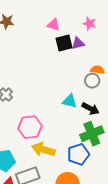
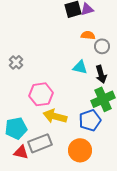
orange semicircle: (97, 70) -> (88, 35), moved
black arrow: (90, 109) -> (101, 74), turned 48

